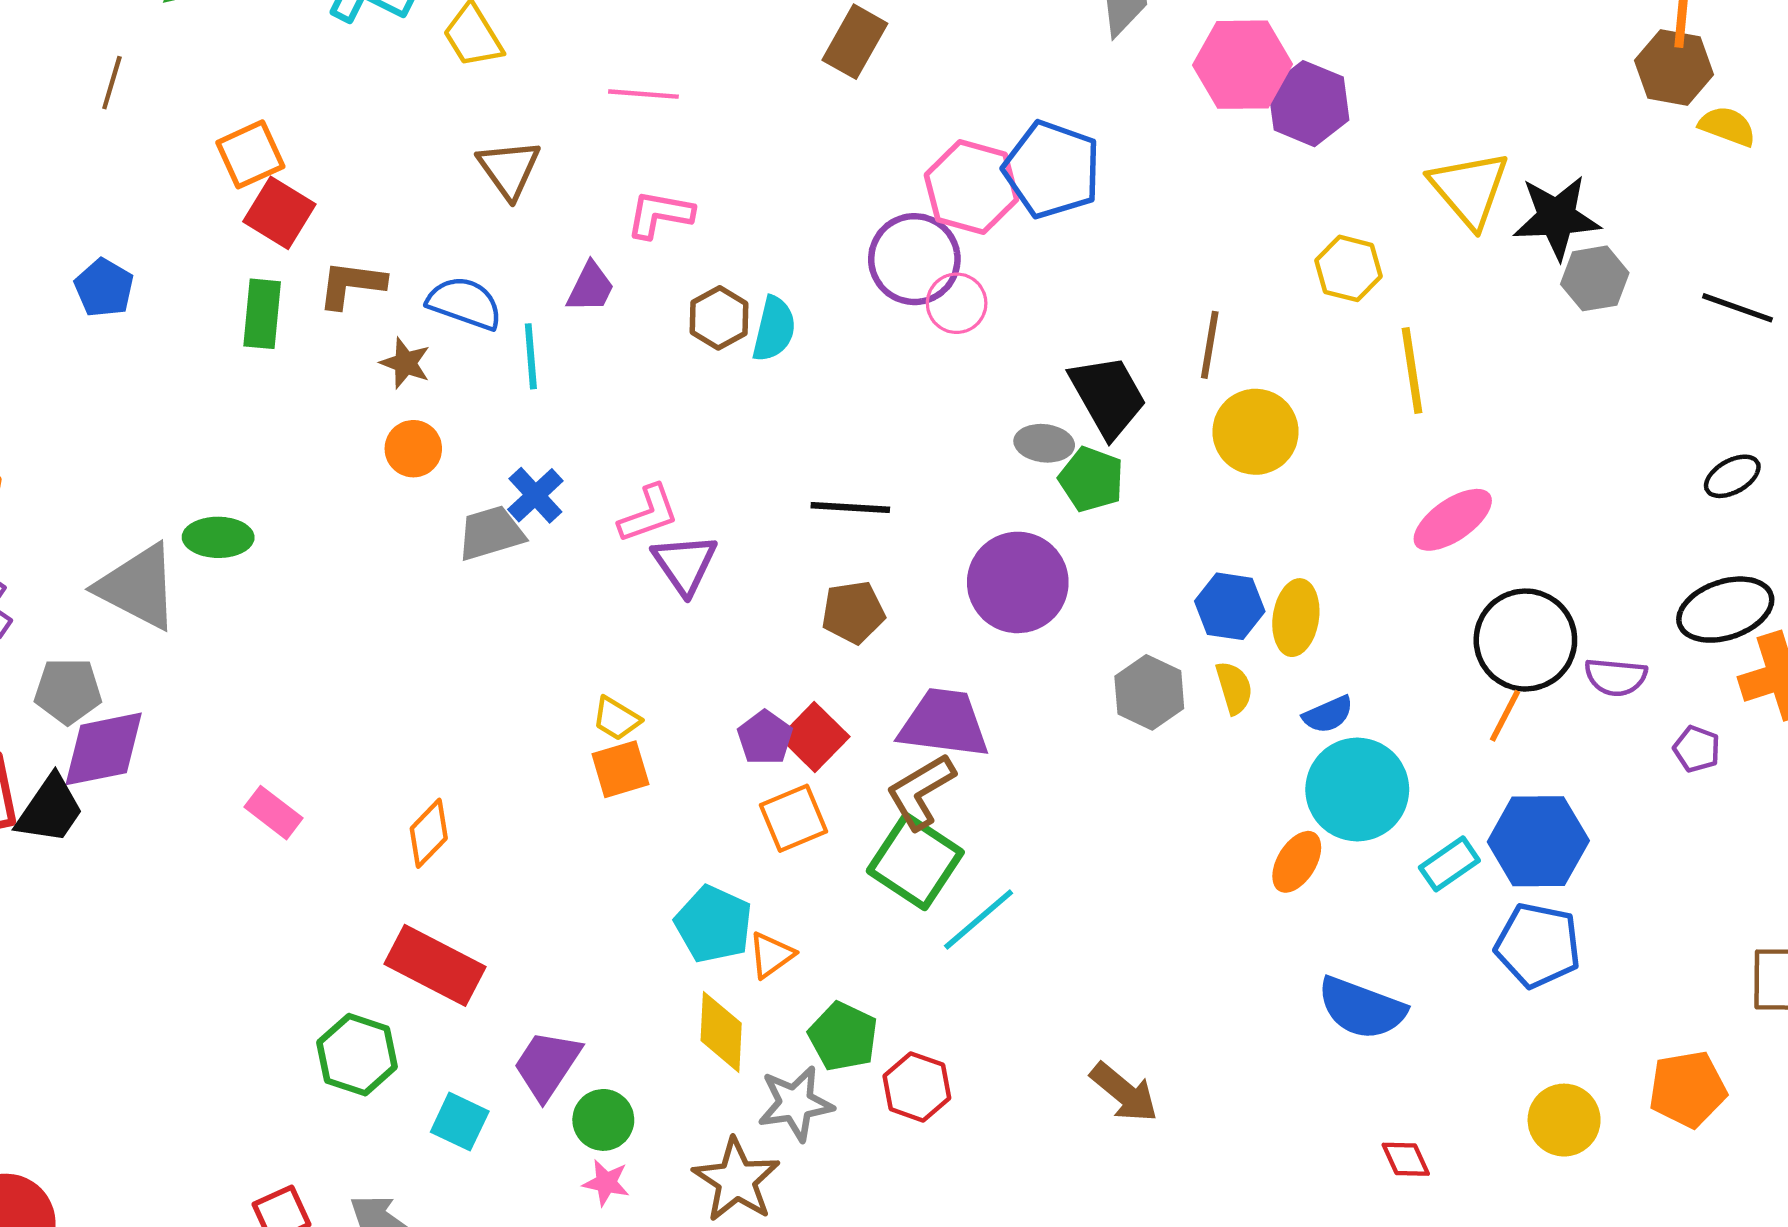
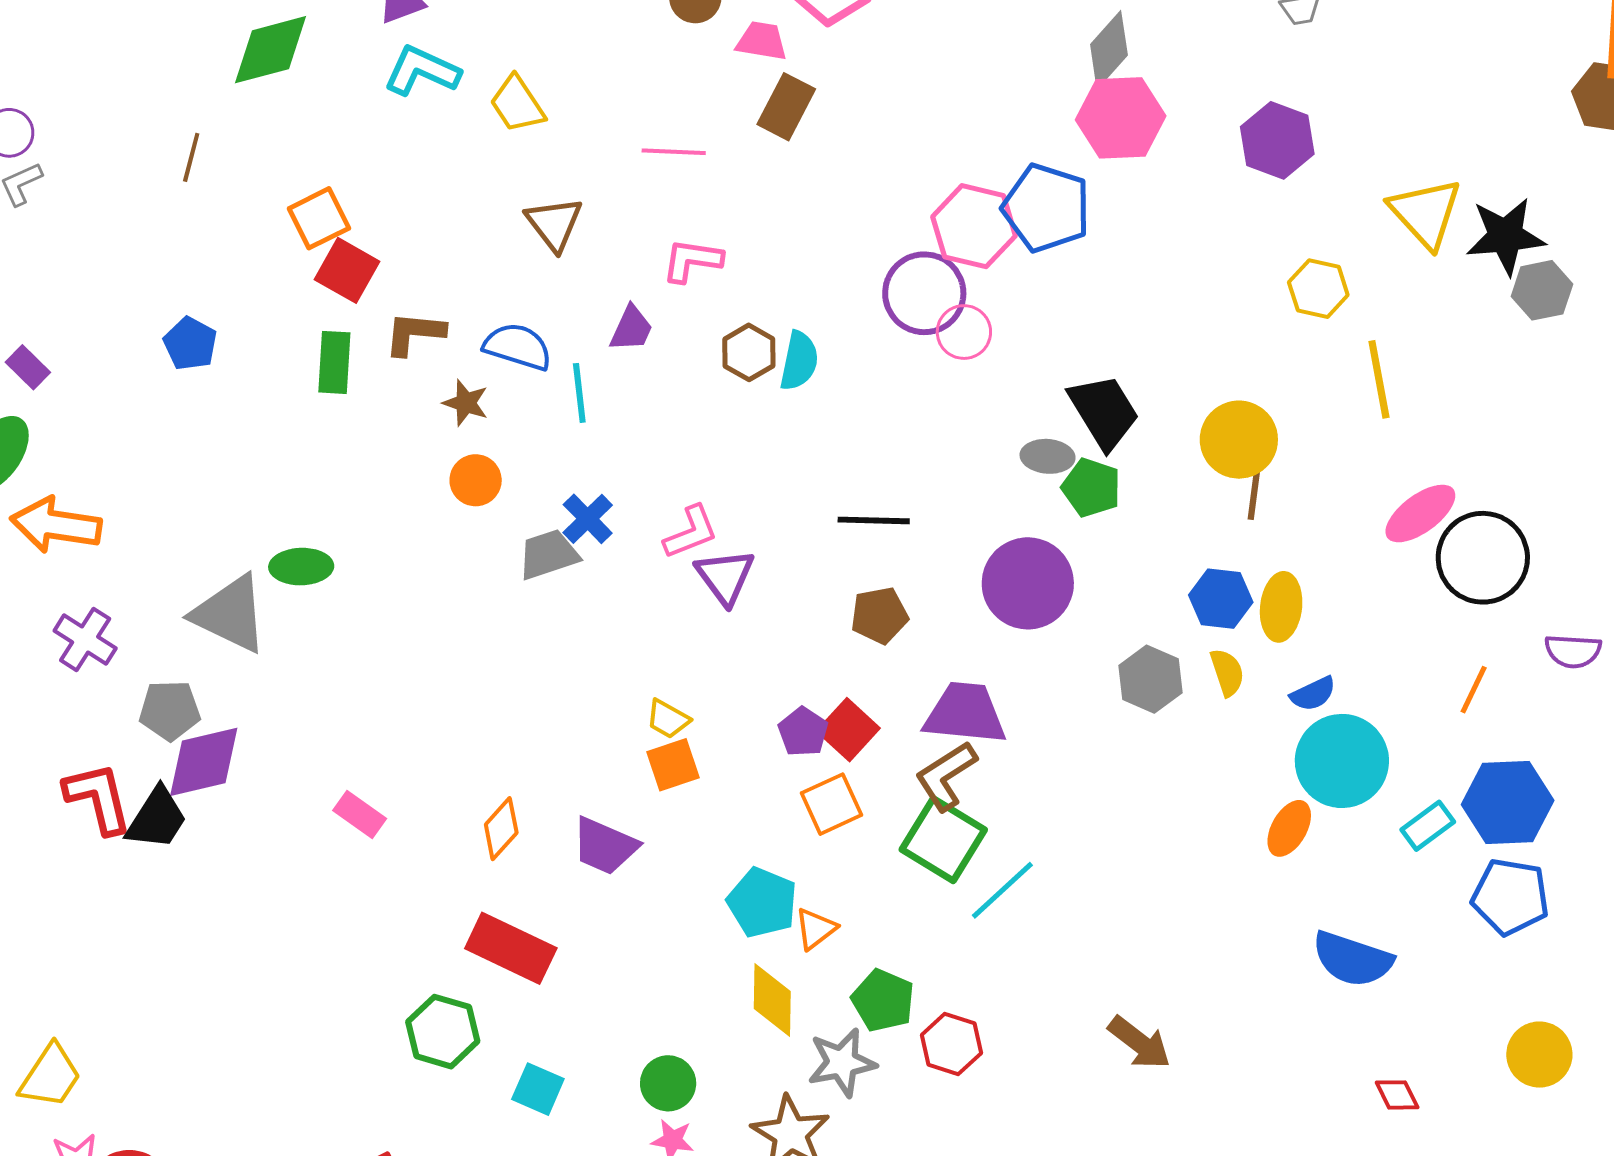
brown rectangle: (855, 42) -> (786, 107), moved
pink hexagon: (1243, 65) -> (1121, 118), moved
brown line: (1210, 345) -> (1255, 489), moved
black circle: (1525, 640) -> (1483, 558), moved
purple trapezoid: (547, 1065) -> (605, 846), moved, turned -98

